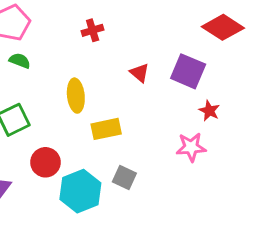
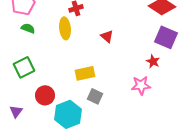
purple square: (188, 71) -> (166, 37), moved
yellow ellipse: (76, 96) -> (65, 28), moved
gray square: (124, 177) -> (95, 96), moved

